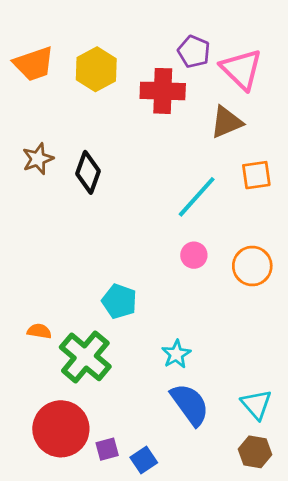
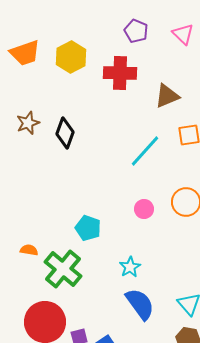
purple pentagon: (194, 52) -> (136, 31), moved
pink triangle: (241, 69) -> (183, 34), moved, size x0.7
pink circle: (194, 255) -> (144, 209), moved

